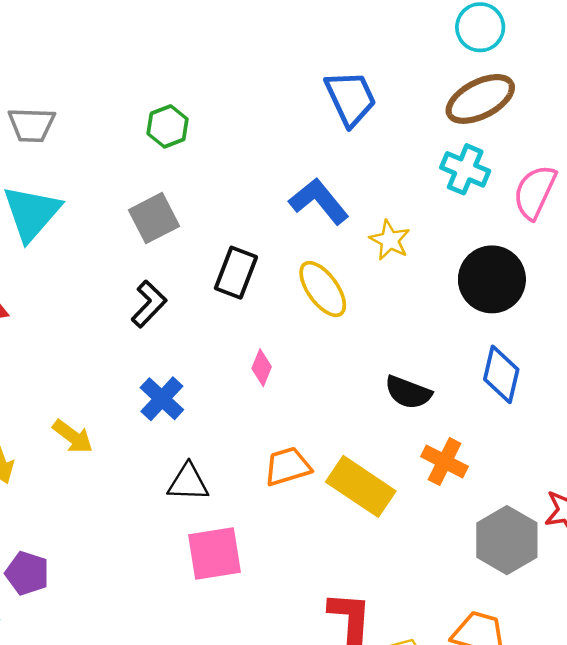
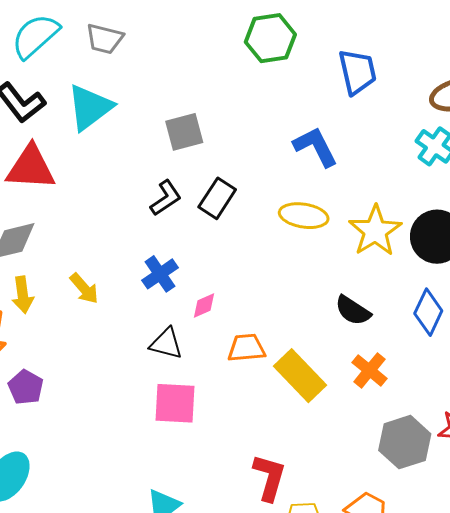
green hexagon: (168, 126) -> (270, 38), moved, size x1.5
yellow star: (390, 240) -> (375, 231), moved, size x1.6
black rectangle: (236, 273) -> (217, 198), moved
yellow ellipse: (323, 289) -> (304, 216), turned -57
pink diamond: (262, 368) -> (204, 305), moved, turned 32

